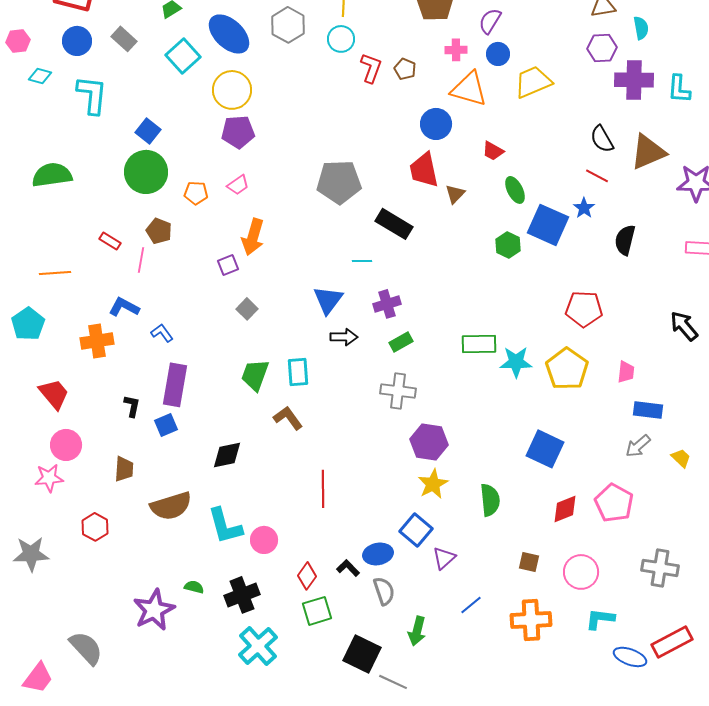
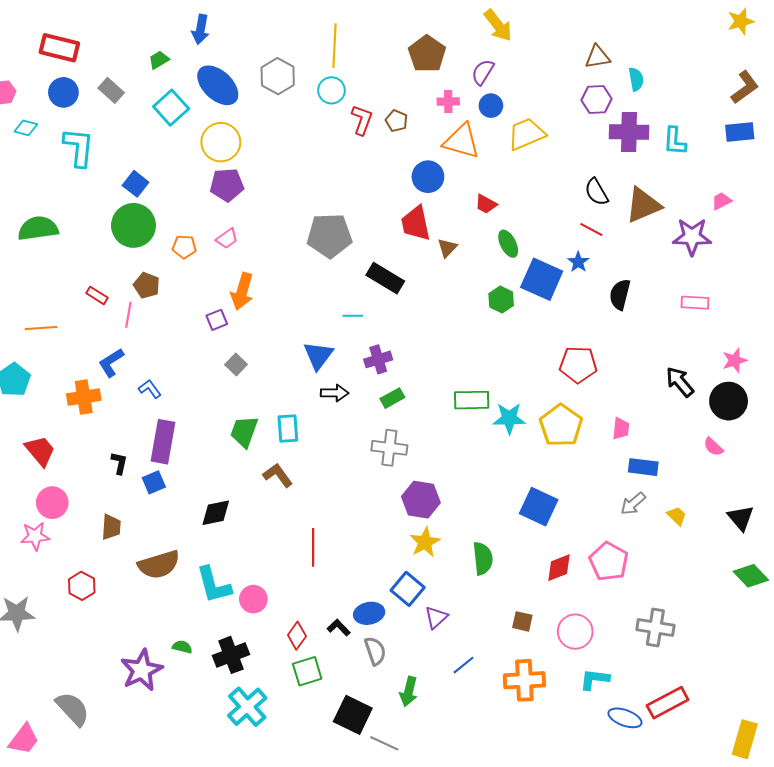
blue L-shape: (124, 307) -> (111, 363), turned -60

